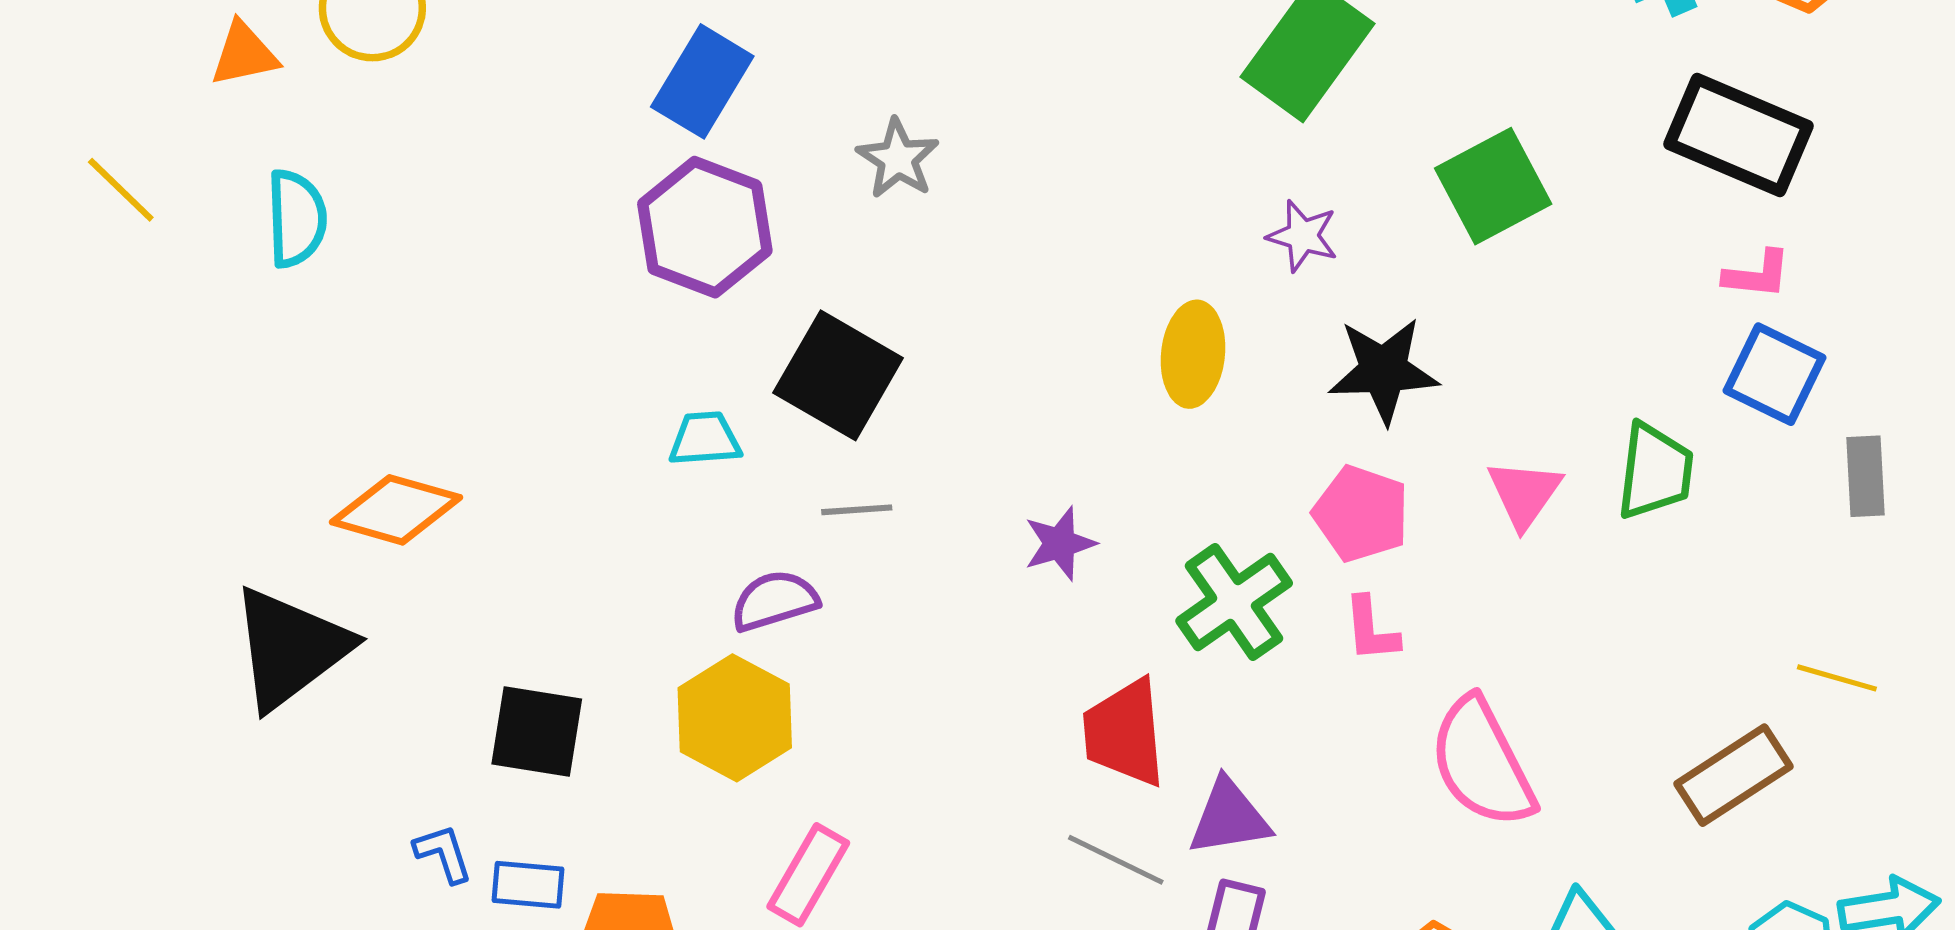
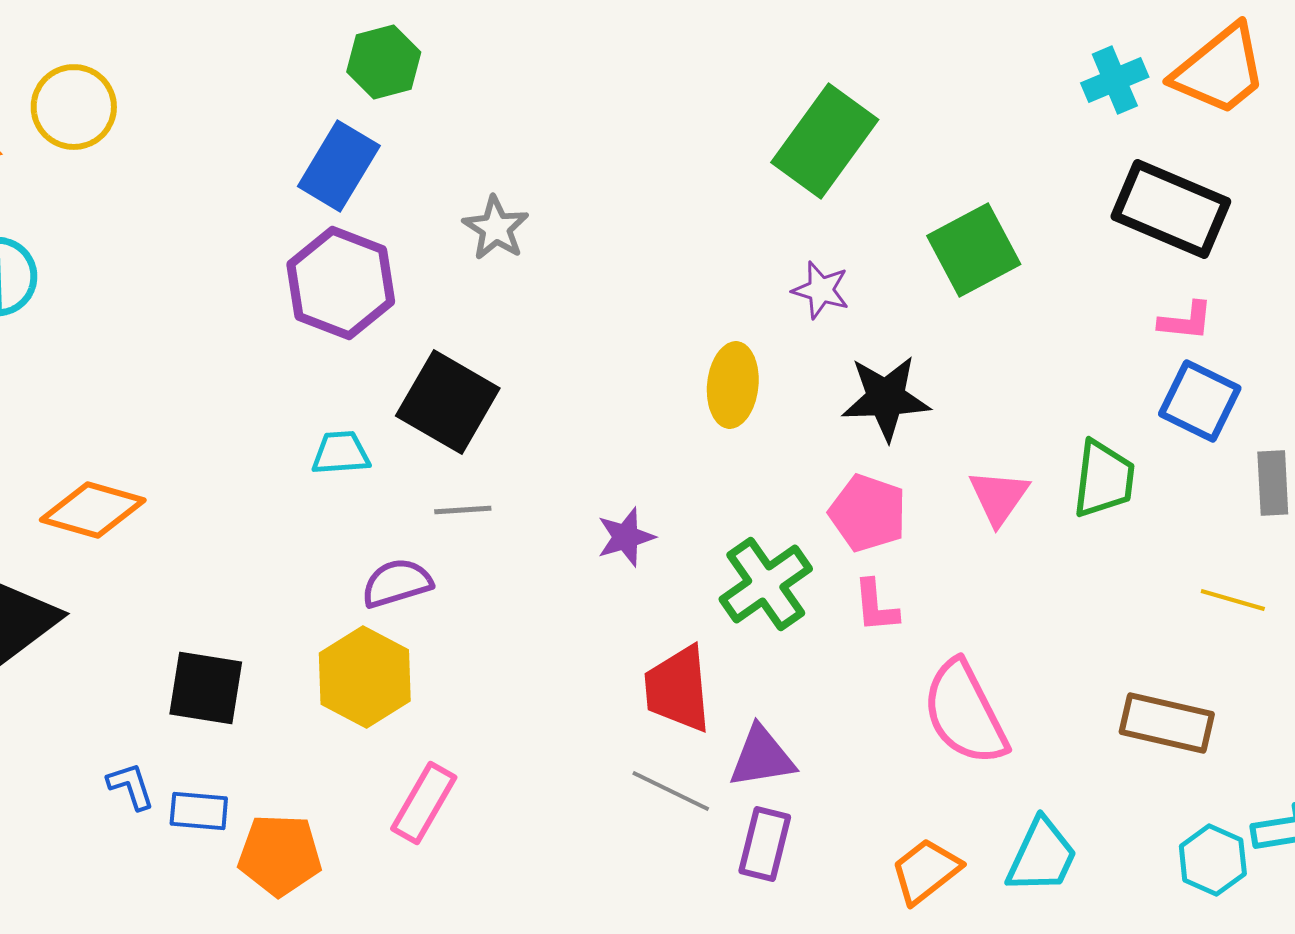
yellow line: (1837, 678) -> (1233, 600), moved
brown rectangle: (1733, 775) -> (1167, 723), turned 46

